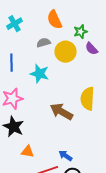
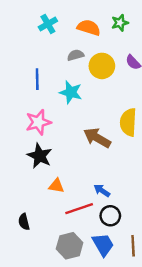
orange semicircle: (54, 20) -> (89, 28), turned 132
cyan cross: (14, 24) -> (48, 24), moved
green star: (80, 32) -> (120, 23), moved

